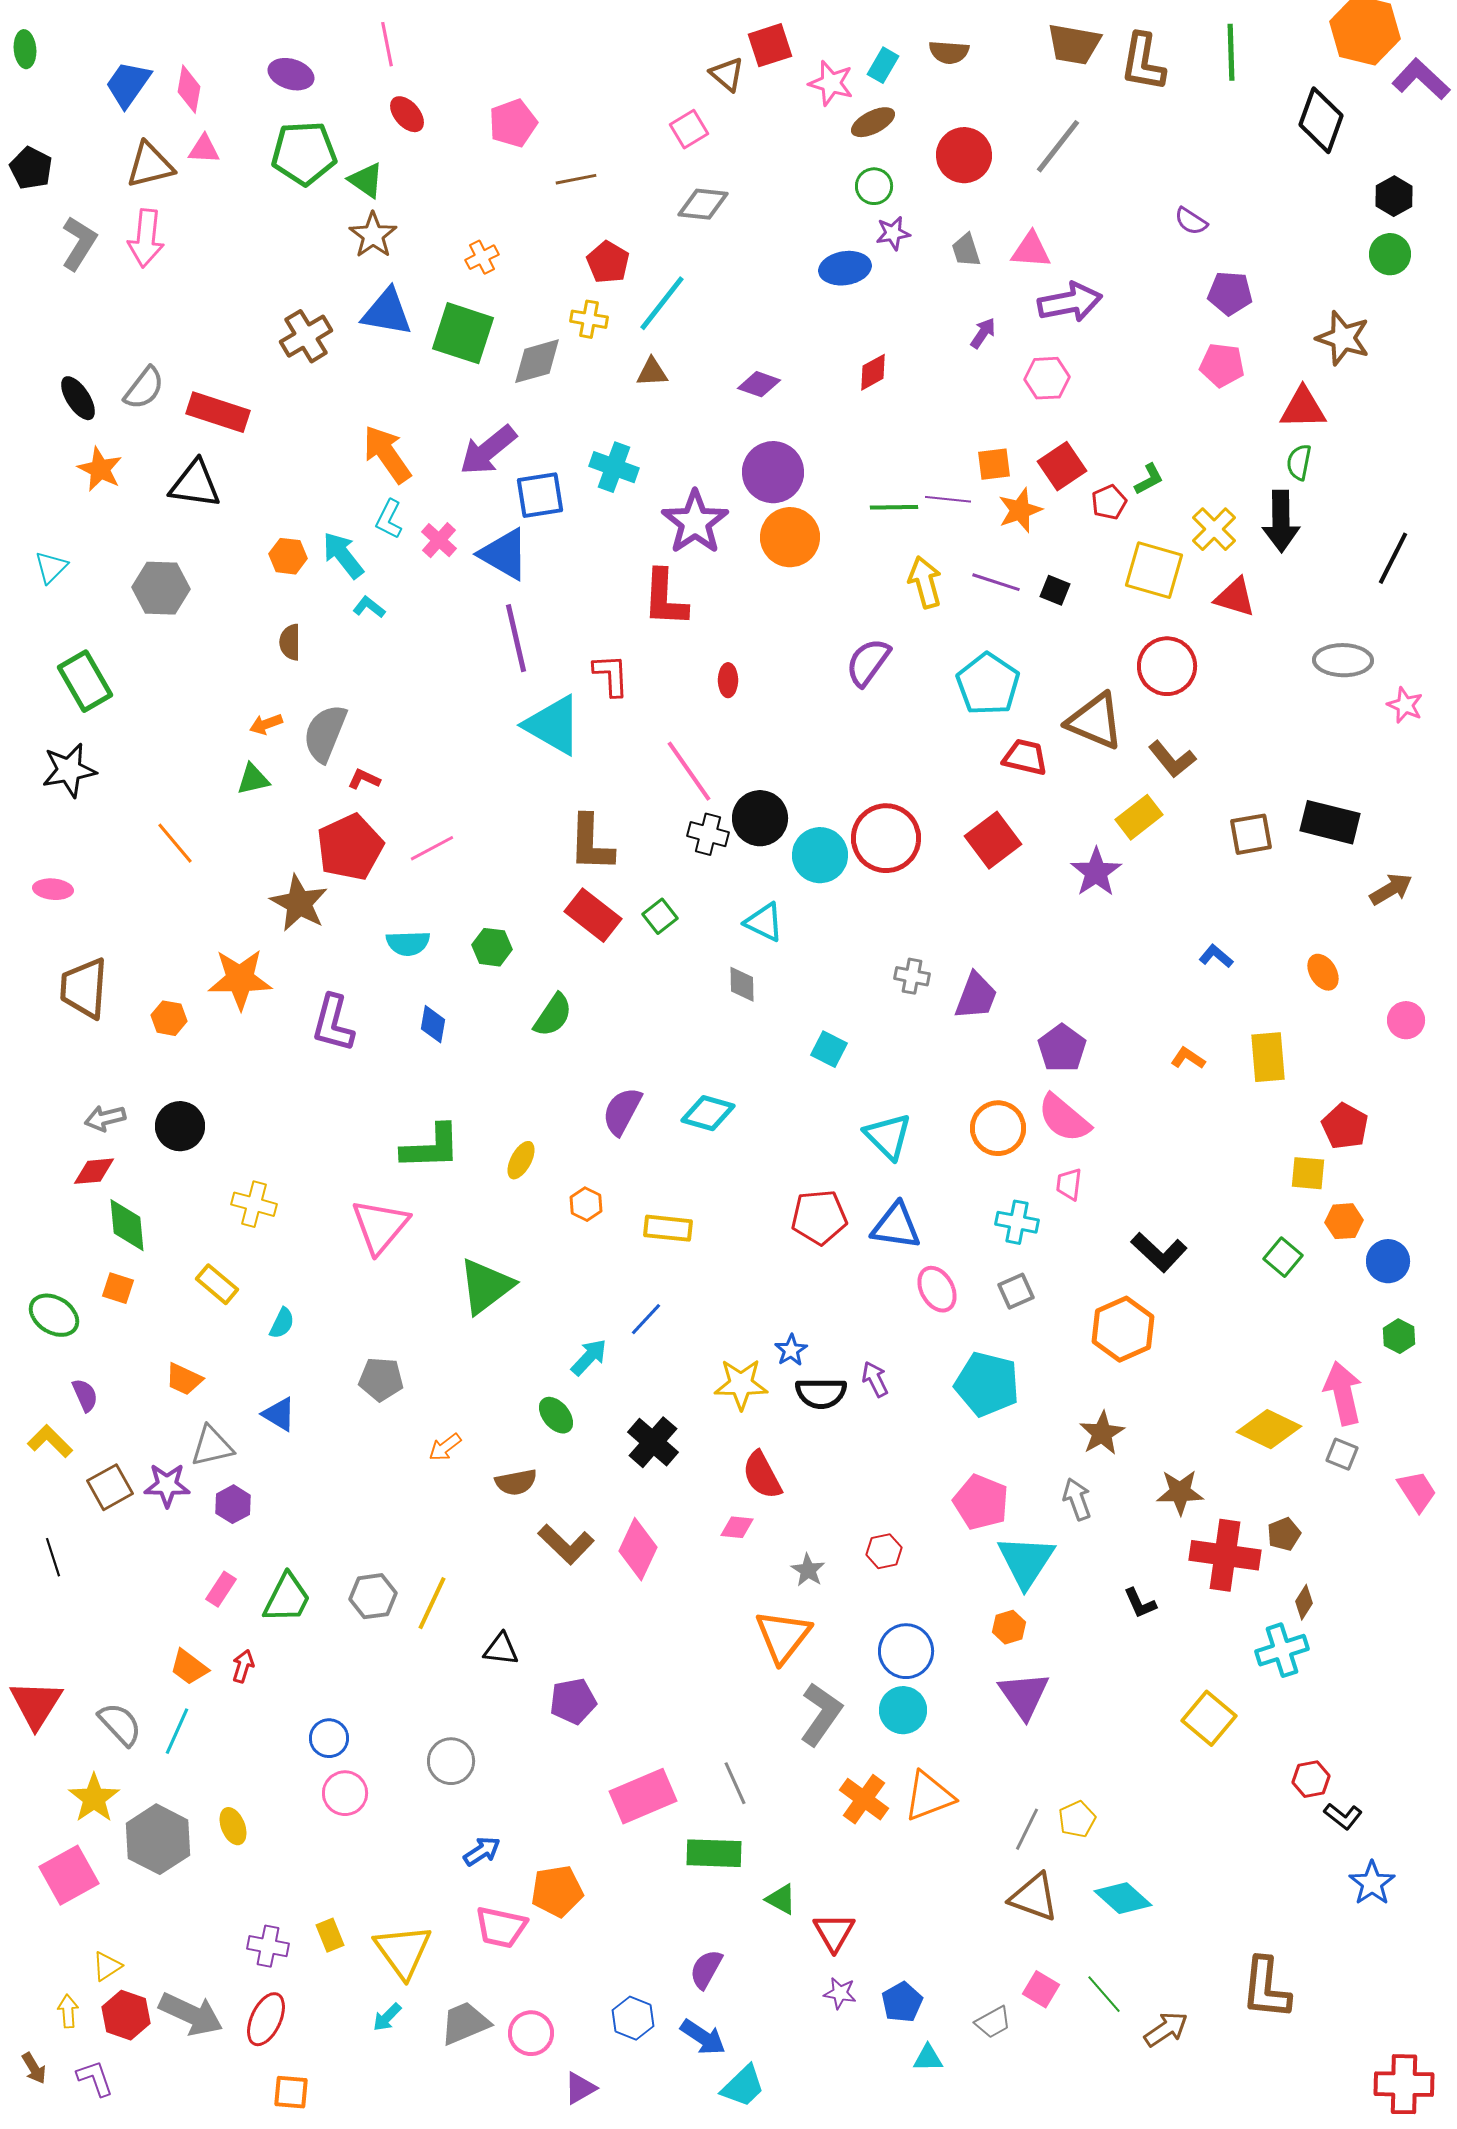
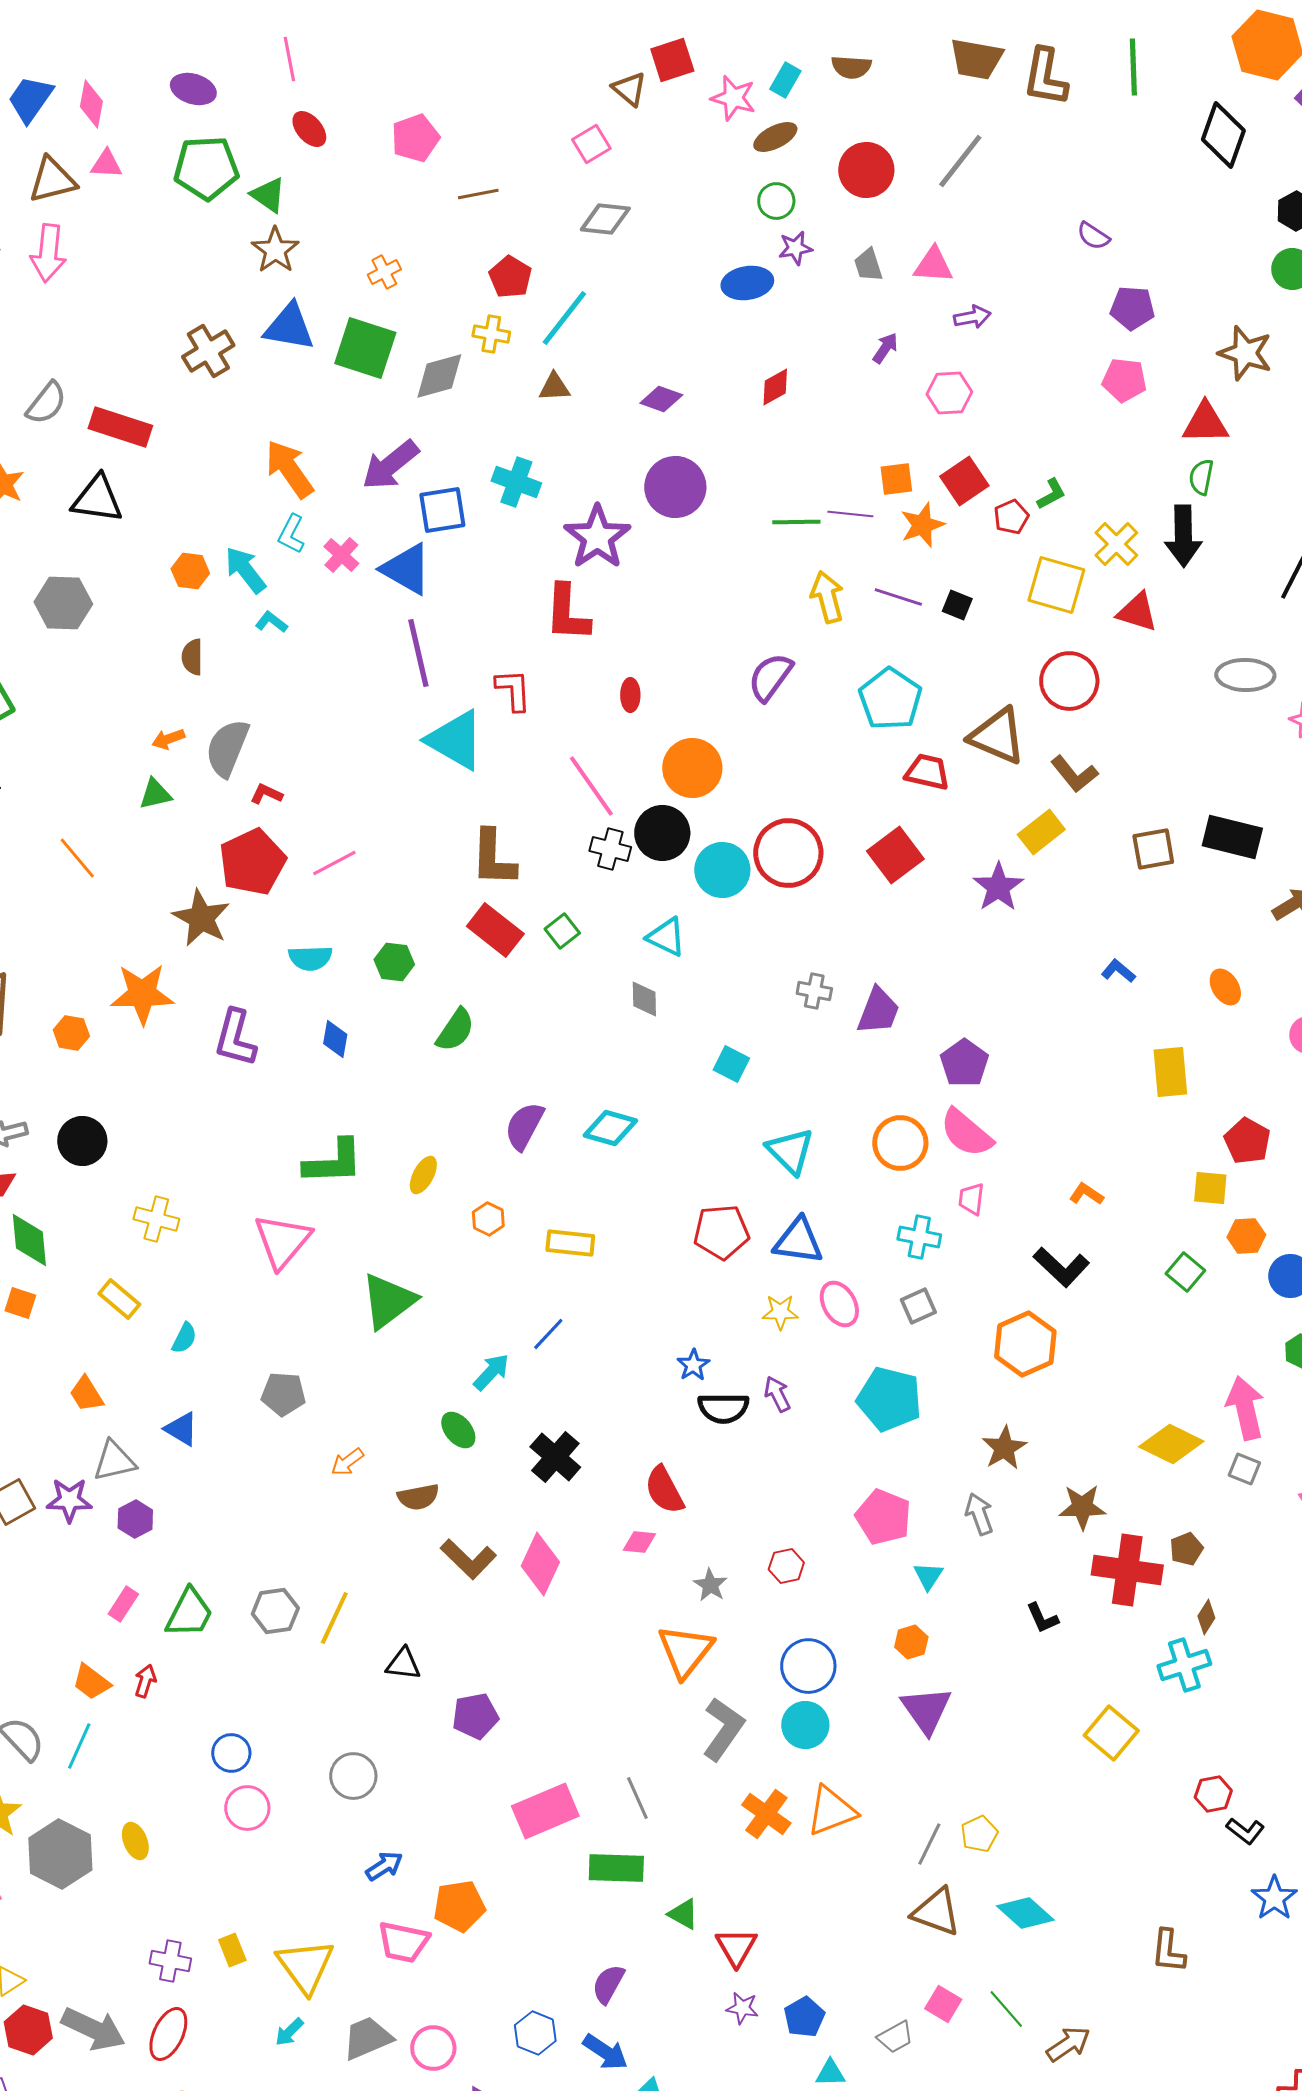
purple arrow: (1070, 302) -> (972, 317), size x0.6
orange circle: (790, 537) -> (692, 768), moved
orange L-shape: (1188, 1058) -> (1086, 1194), moved
orange trapezoid: (184, 1379) -> (86, 1394), turned 33
yellow star: (741, 1384) -> (780, 1312), moved, size x0.7
cyan triangle: (1026, 1561) -> (928, 1576), size x0.5
brown L-shape: (1266, 1988) -> (1168, 1951), moved, size x0.7

